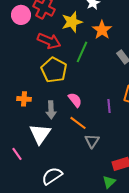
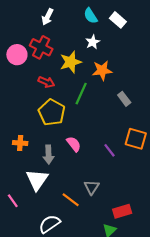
orange star: (102, 30) -> (102, 70), turned 30
red arrow: (49, 41) -> (46, 82), size x0.7
purple line: (109, 106) -> (109, 150), turned -32
orange line: (78, 123) -> (71, 200), moved

